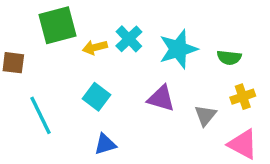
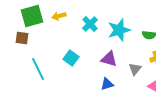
green square: (58, 25) -> (32, 16), moved
yellow arrow: (95, 47) -> (59, 16), moved
blue triangle: (105, 144) -> (107, 84), moved

